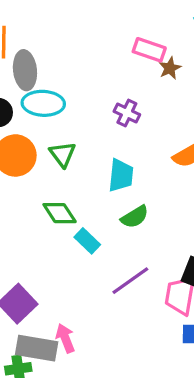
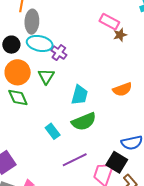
purple cross: (127, 113) -> (59, 53), moved
green diamond: (60, 213) -> (18, 98), moved
green semicircle: (135, 217) -> (84, 122), size x1.4

